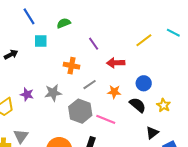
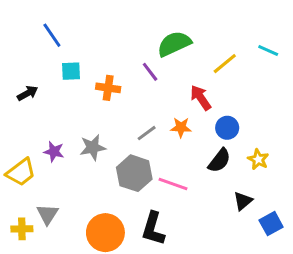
green semicircle: (64, 23) -> (174, 44), moved, size x1.6
red arrow: (116, 63) -> (201, 98), moved, turned 60
orange cross: (72, 66) -> (108, 88), moved
orange star: (114, 92) -> (181, 127), moved
black semicircle: (138, 105) -> (219, 161), turned 90

